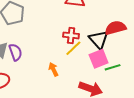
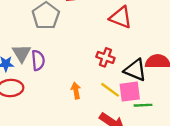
black triangle: (99, 40) -> (135, 70), turned -40
yellow line: (73, 48) -> (110, 90), moved, turned 66

